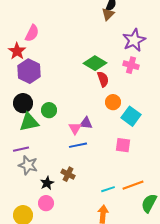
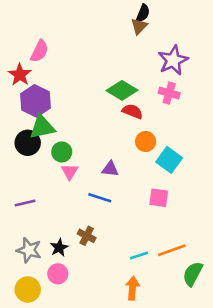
red semicircle: (103, 79) -> (132, 111), turned -49
green triangle: (29, 122) -> (42, 127), moved
pink triangle: (75, 128) -> (70, 172), moved
blue line: (78, 145) -> (100, 198), turned 30
gray star: (28, 165) -> (29, 250), moved

